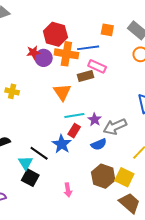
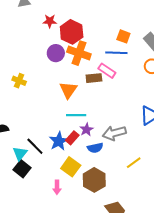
blue line: (88, 48) -> (116, 53), moved
red star: (33, 52) -> (50, 21), moved
purple star: (95, 120) -> (86, 130), moved
red rectangle: (74, 131) -> (72, 138), moved
yellow square: (124, 177) -> (71, 167), moved

